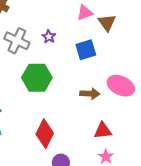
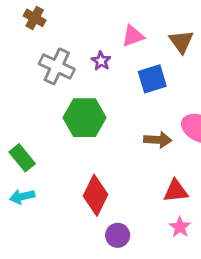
pink triangle: (85, 13) -> (133, 36), moved

